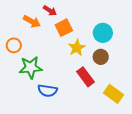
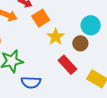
cyan circle: (103, 33) -> (91, 25), moved

